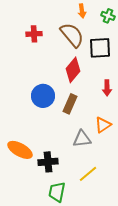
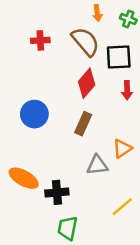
red arrow: (107, 88) -> (127, 90), moved
blue circle: (43, 96) -> (34, 114), moved
yellow line: (88, 174) -> (122, 207), moved

